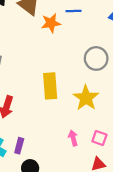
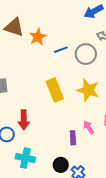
blue line: (74, 11) -> (61, 50), moved
purple rectangle: (19, 146) -> (73, 138), moved

